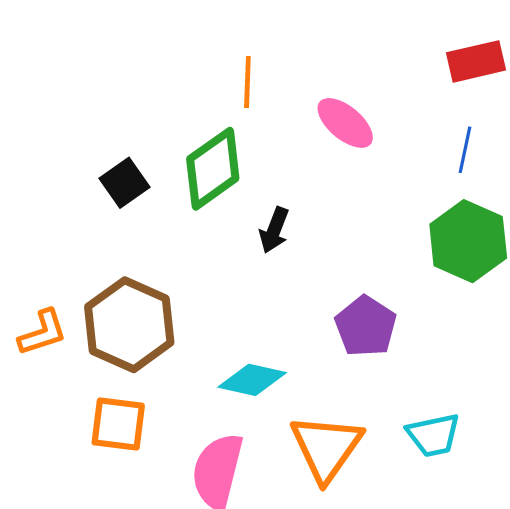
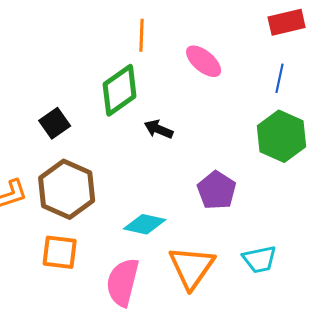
black square: (125, 183) -> (55, 123), moved
black arrow: (274, 230) -> (159, 129), turned 92

